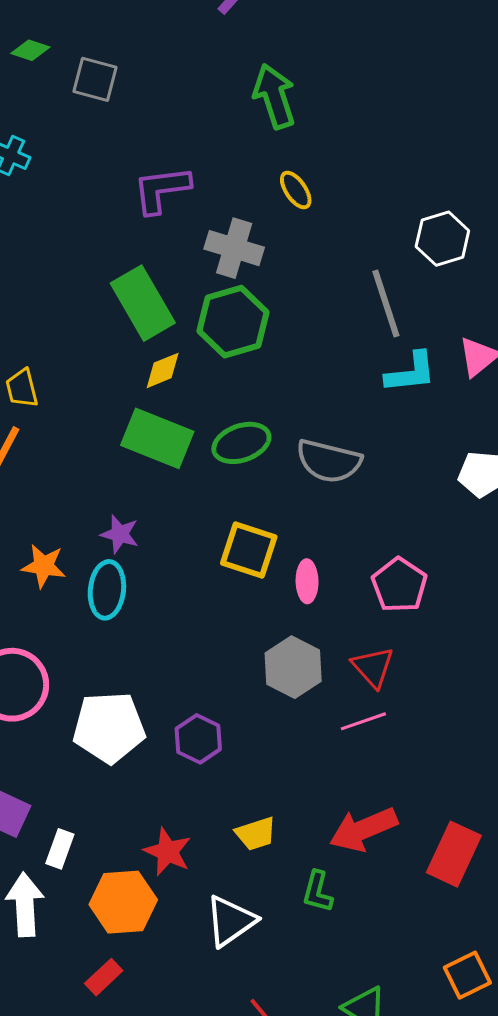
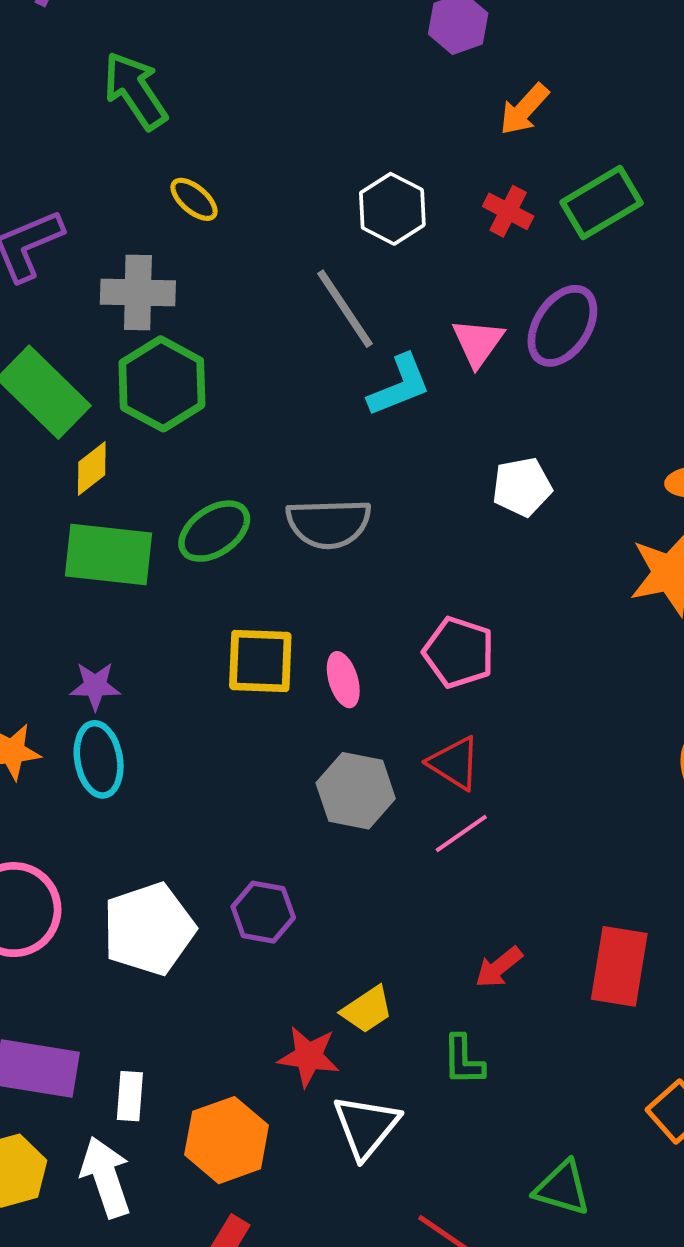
red arrow: (363, 829) -> (499, 967), size x0.6
red star: (168, 852) -> (309, 1056), moved

